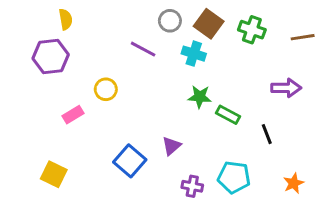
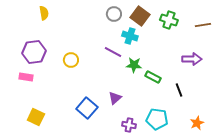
purple line: (143, 49) -> (113, 52), moved
purple hexagon: (51, 57) -> (34, 52), moved
pink rectangle: (73, 115) -> (26, 77), moved, turned 40

